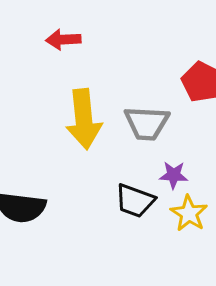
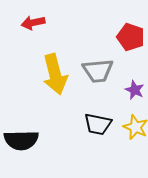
purple star: (174, 175) -> (135, 90), moved, turned 30

